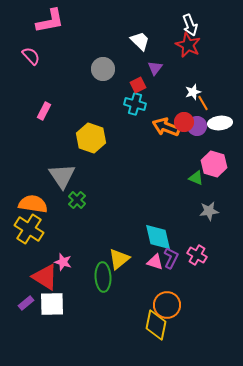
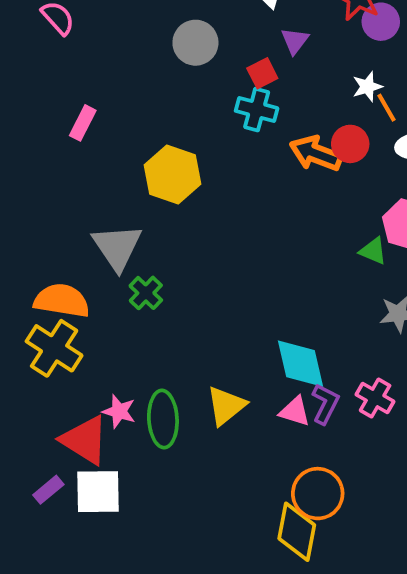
purple circle: (197, 126) -> (381, 22), moved
green ellipse: (103, 277) -> (163, 419), moved

